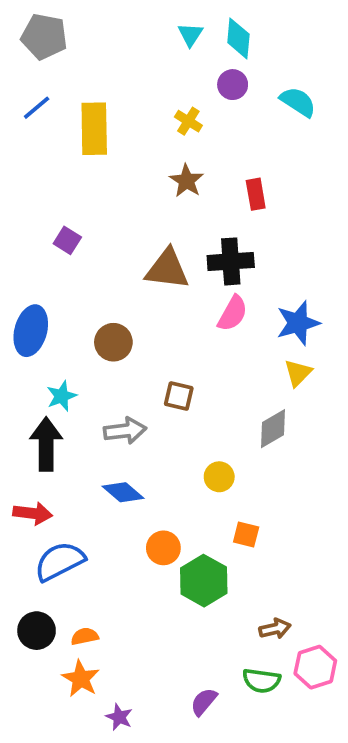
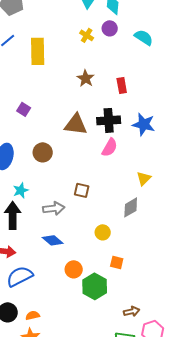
yellow cross: (188, 121) -> (87, 35), moved
blue star: (298, 323) -> (144, 124), moved, turned 30
brown circle: (113, 342) -> (43, 152), moved

